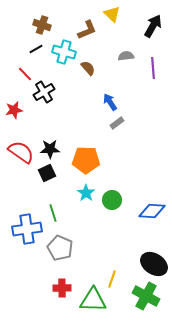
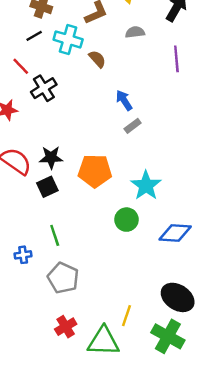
gray semicircle: (126, 56) -> (135, 32), moved
cyan star: (86, 193) -> (146, 185), moved, size x1.4
blue cross: (27, 229) -> (23, 255), size x0.5
red cross: (62, 288) -> (66, 327), turned -30

